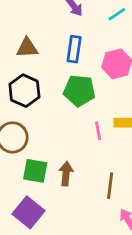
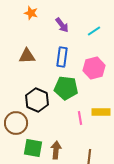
black hexagon: (24, 91) -> (37, 100), moved

